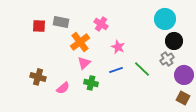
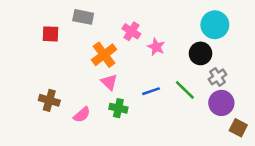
gray rectangle: (61, 22) -> (83, 17), moved
black circle: (174, 41) -> (200, 53), moved
pink star: (118, 47) -> (156, 47), moved
pink triangle: (84, 63) -> (109, 82), turned -32
purple circle: (184, 75) -> (221, 103), moved

